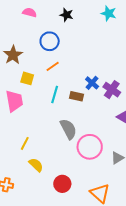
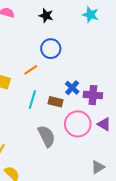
blue circle: (50, 41) -> (51, 49), moved
purple cross: (112, 90) -> (93, 95), turned -30
pink circle: (90, 147) -> (78, 124), moved

